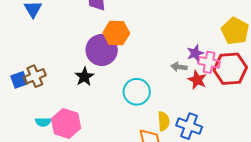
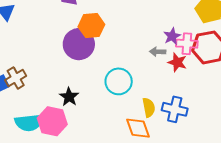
black star: (84, 77) -> (69, 97), moved
cyan semicircle: (43, 122) -> (29, 123), size x1.8

